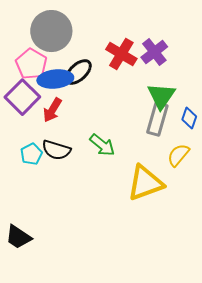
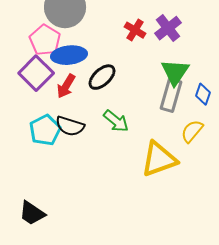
red cross: (121, 54) -> (135, 30), size x0.7
black ellipse: (78, 72) -> (102, 77), moved
cyan pentagon: (31, 154) -> (45, 130), size x1.4

